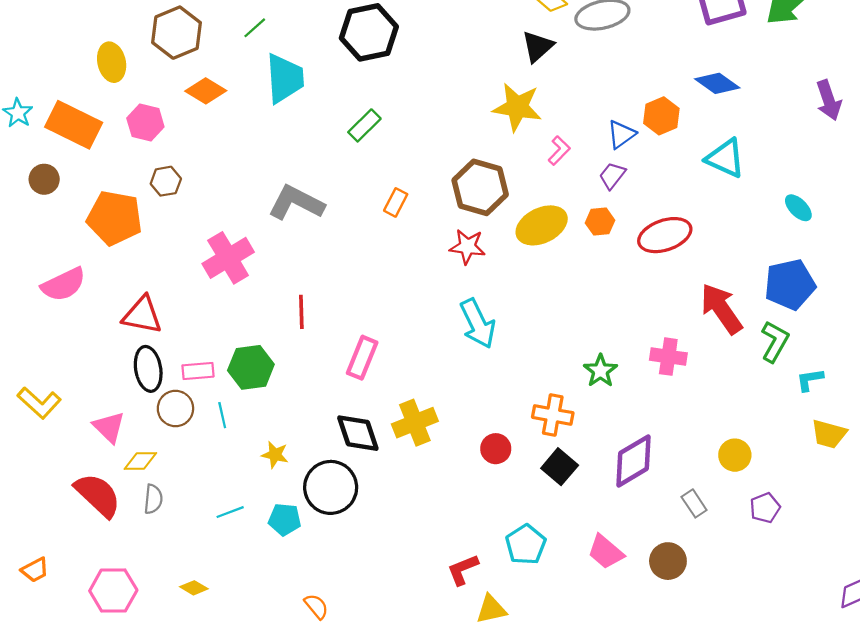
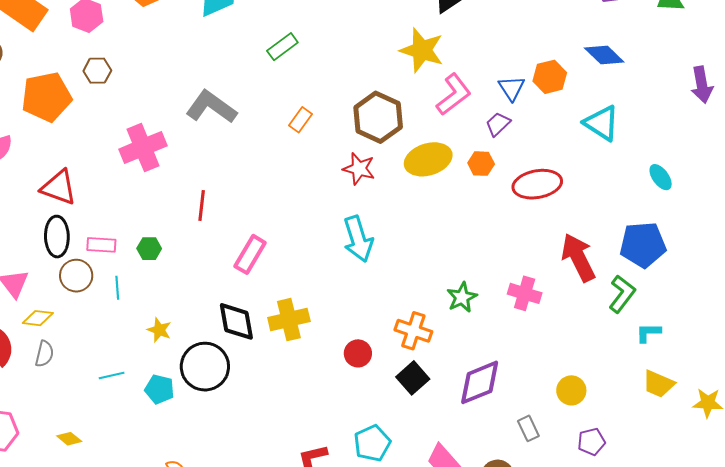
blue triangle: (621, 134) -> (512, 88), turned -36
pink L-shape: (559, 151) -> (454, 95), size x1.6
orange pentagon: (115, 218) -> (46, 97), turned -30
green hexagon: (251, 367) -> (149, 249), size x0.6

